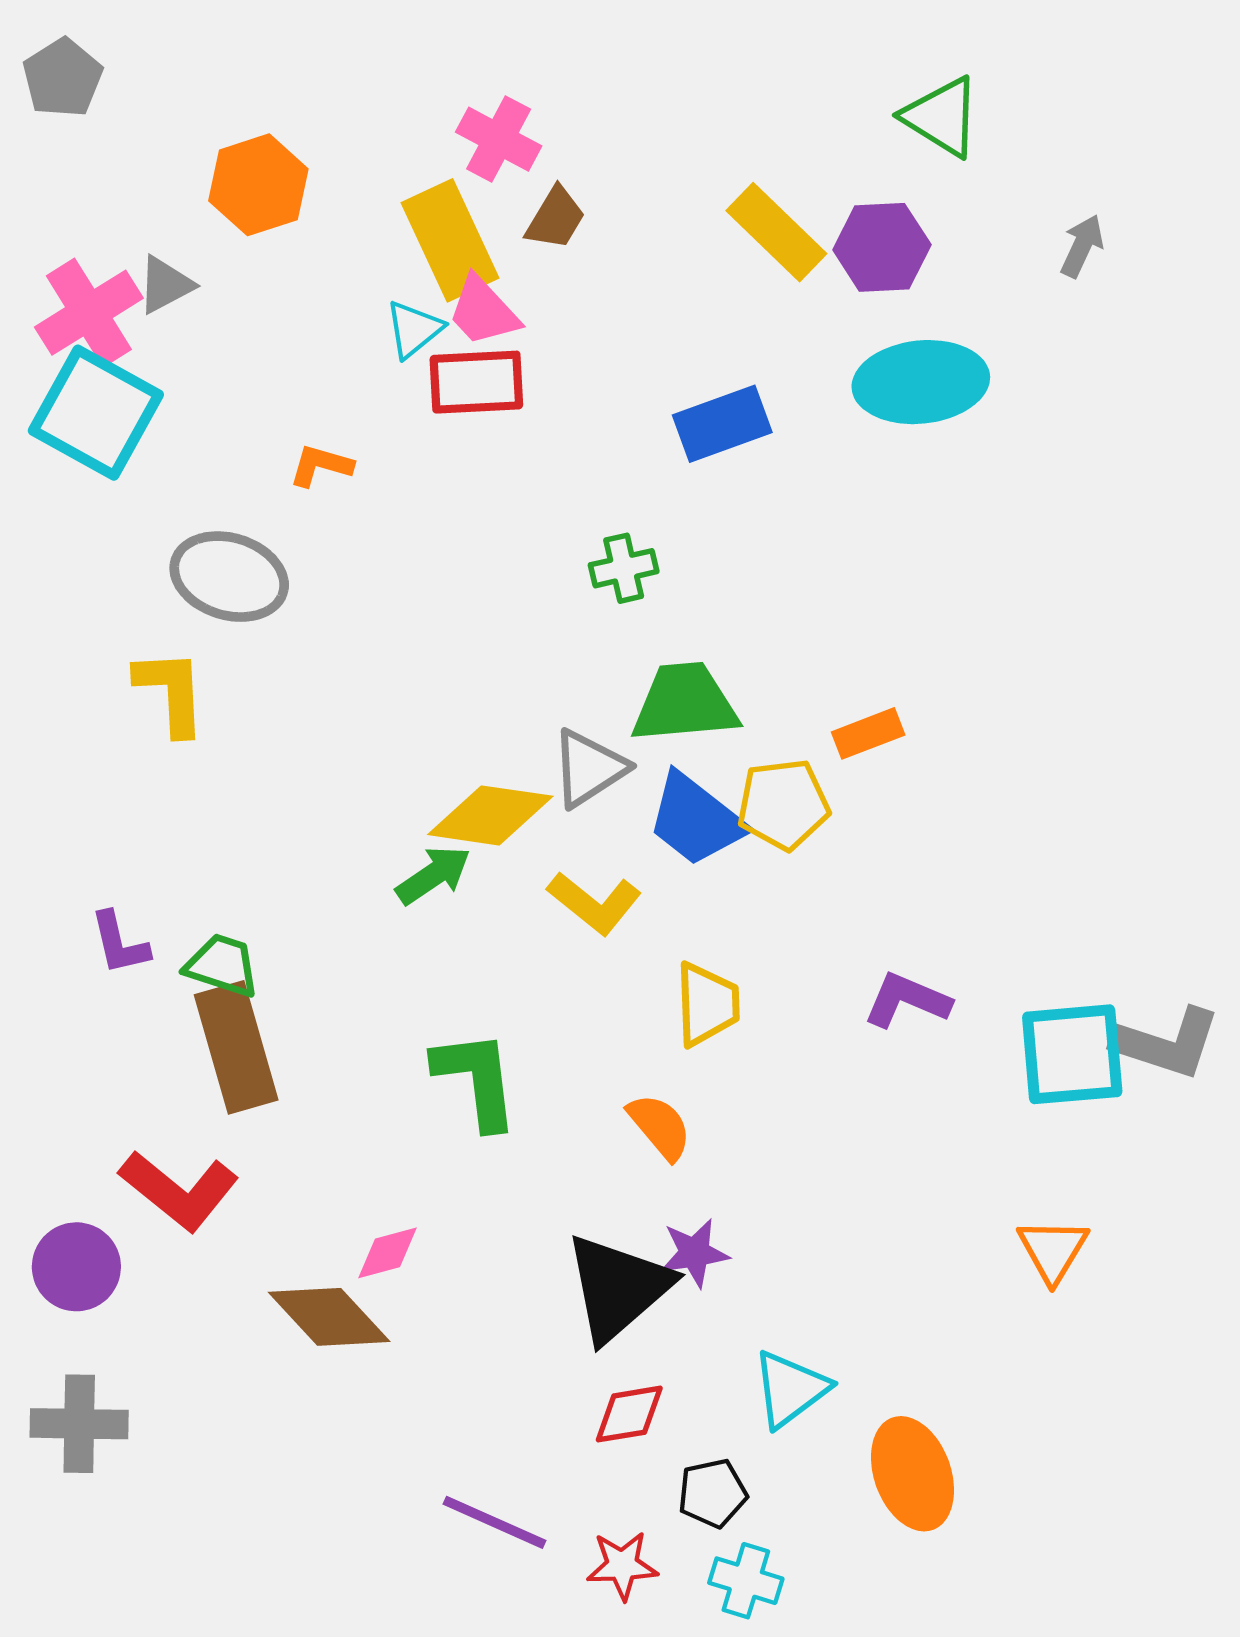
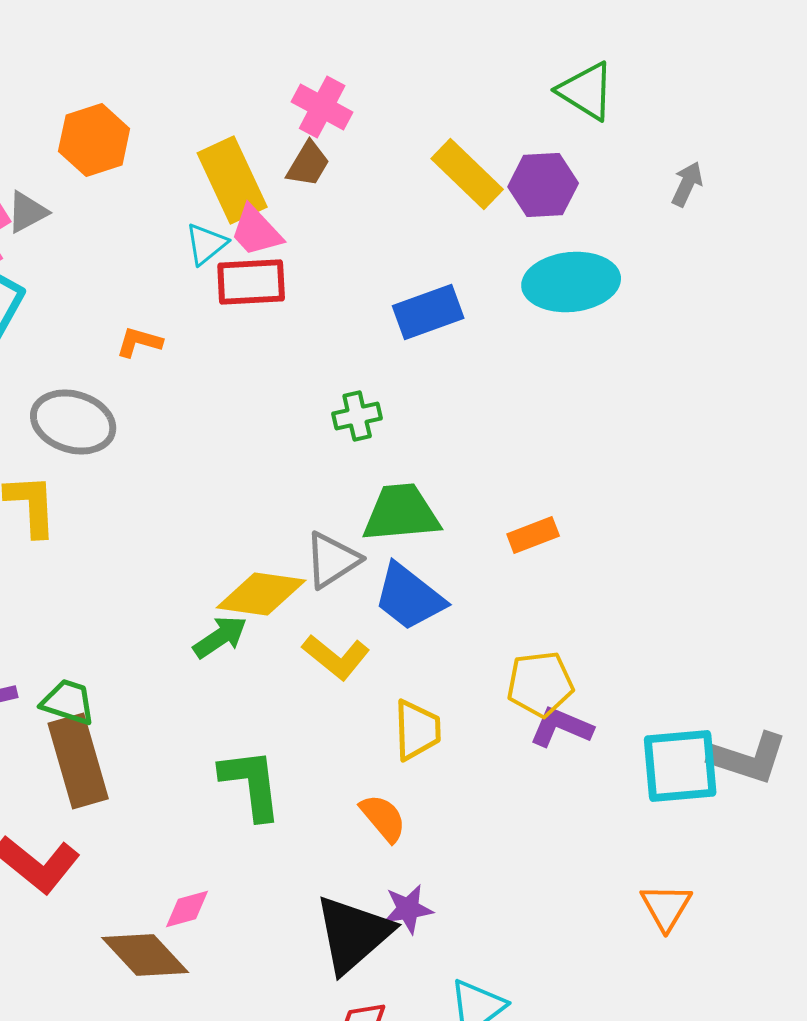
pink cross: (499, 139) -> (322, 107), moved
yellow pentagon: (783, 804) -> (540, 684), moved

